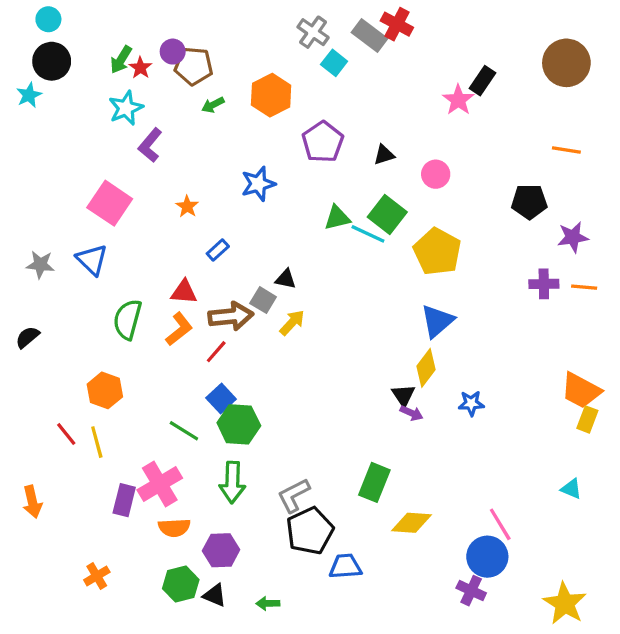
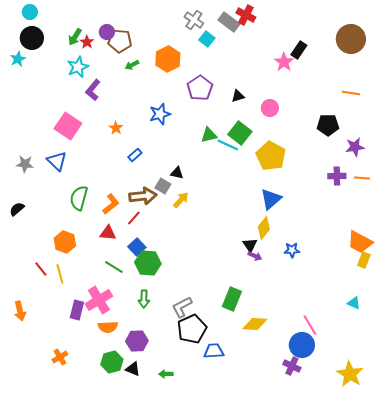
red triangle: (184, 292) -> (108, 233), moved
green arrow: (232, 482) -> (144, 299), size x0.7

